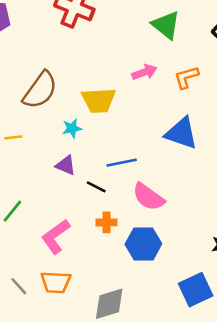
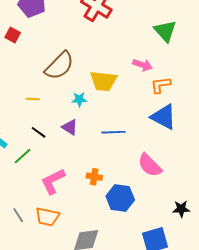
pink arrow: (144, 72) -> (143, 65), turned 30
orange L-shape: (186, 77) -> (161, 85), moved
black line: (96, 187) -> (39, 132), moved
pink semicircle: (148, 197) -> (150, 165), moved

